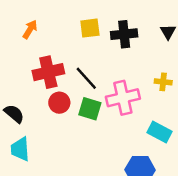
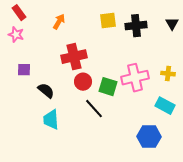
black line: (86, 78) -> (94, 109), moved
yellow cross: (163, 82) -> (168, 74), moved

